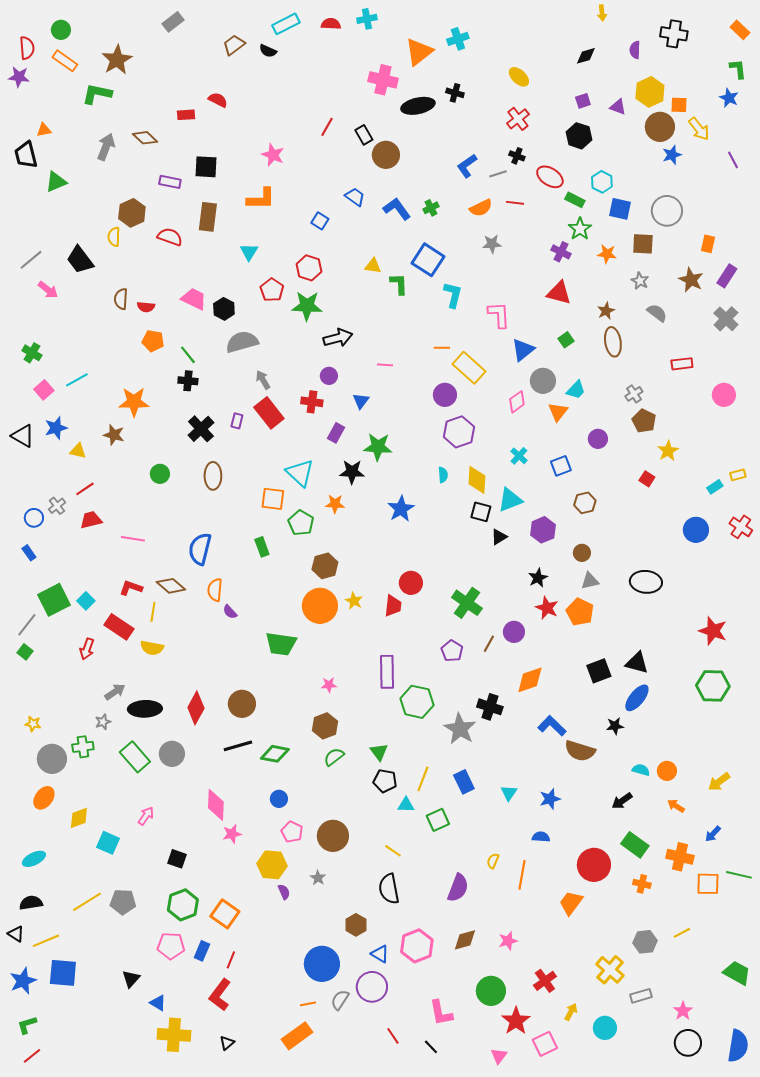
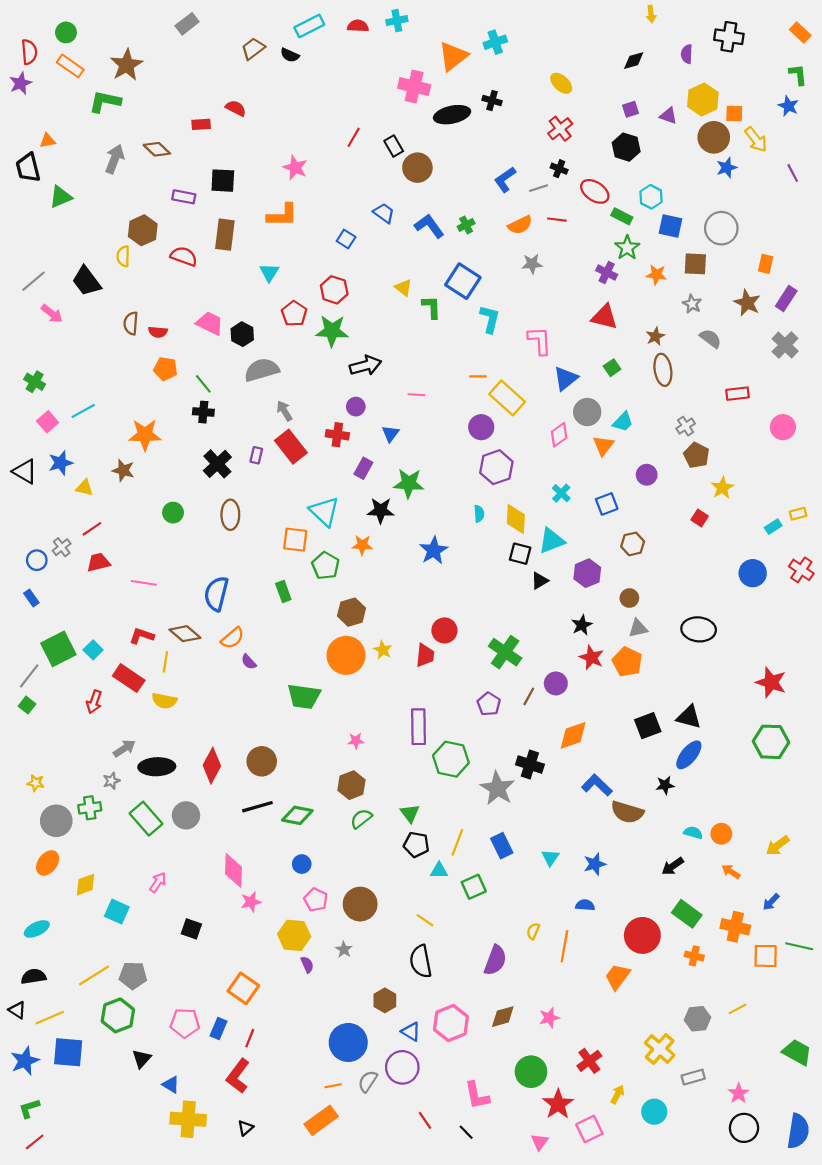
purple star: (19, 77) -> (21, 83), turned -30
yellow triangle: (373, 266) -> (403, 288), turned 30
orange semicircle: (215, 590) -> (233, 638), turned -135
green hexagon: (183, 905) -> (118, 1015), moved

